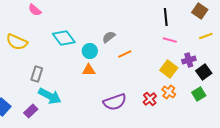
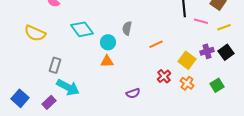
gray semicircle: (109, 37) -> (127, 28), turned -40
pink line: (170, 40) -> (201, 21), moved
orange line: (125, 54) -> (156, 44), moved
black square: (204, 72) -> (226, 52), moved
red cross: (150, 99) -> (164, 76), moved
purple semicircle: (115, 102) -> (133, 93), size x0.6

